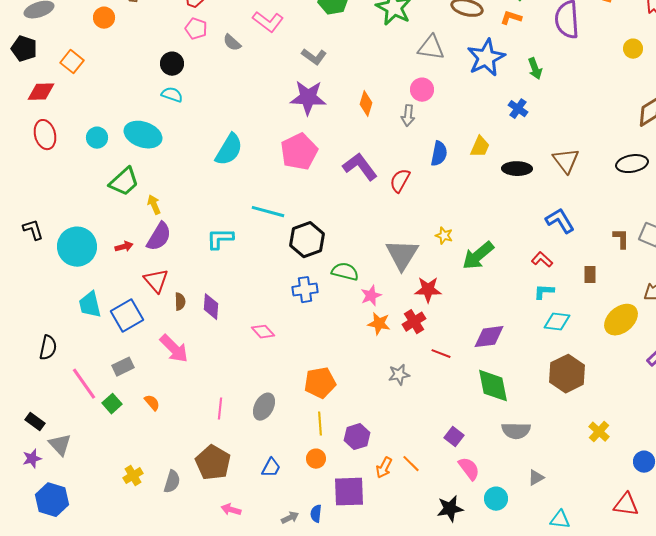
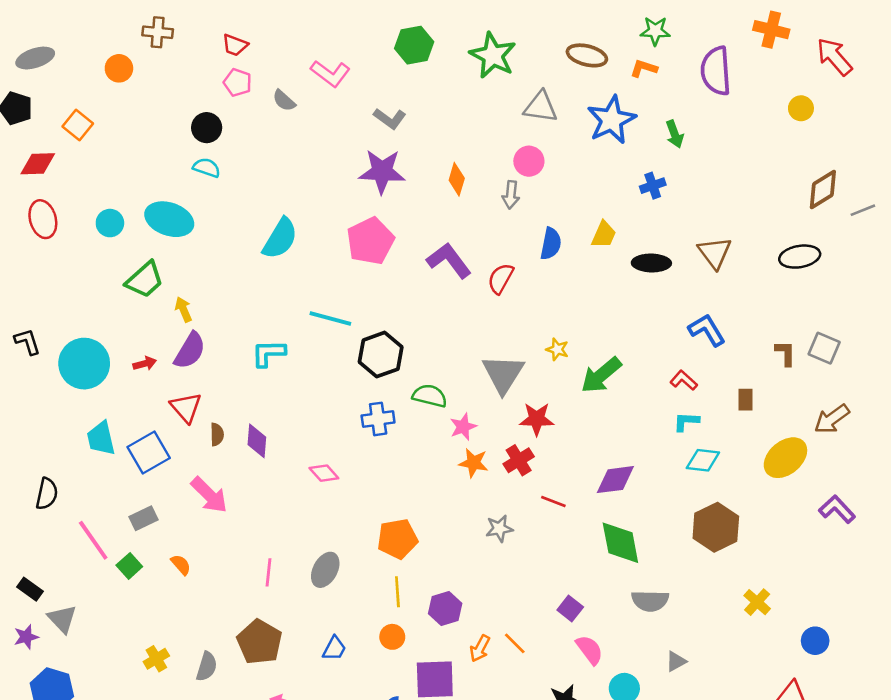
blue cross: (518, 109) -> (653, 186), turned 36

